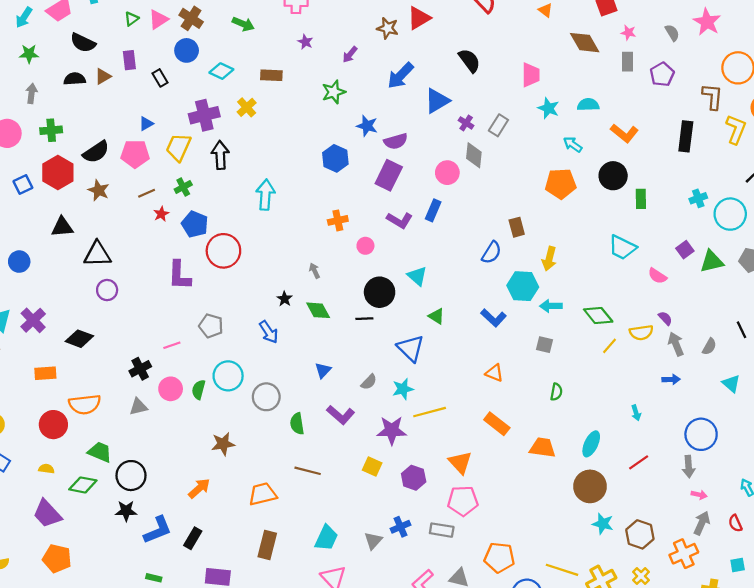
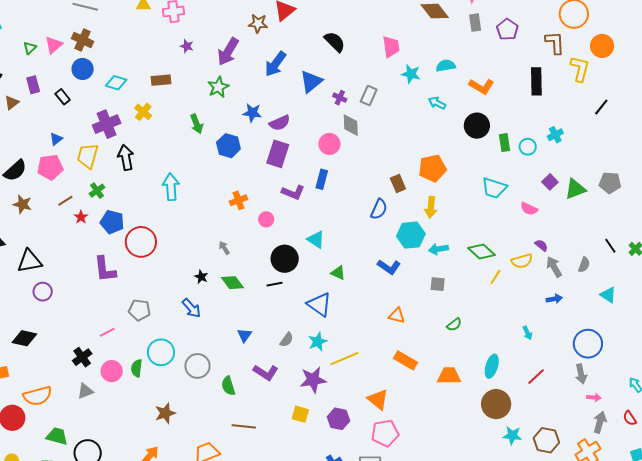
green arrow: (243, 24) -> (197, 124), moved, turned 54
purple arrow: (350, 54) -> (228, 52), size x1.8
orange pentagon: (561, 184) -> (432, 168), moved
cyan circle: (730, 214) -> (528, 147), moved, size x0.6
green semicircle: (556, 392) -> (454, 325), turned 49

